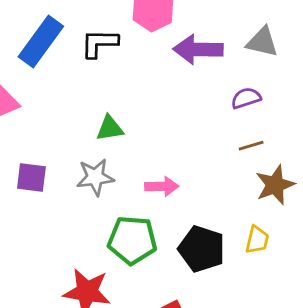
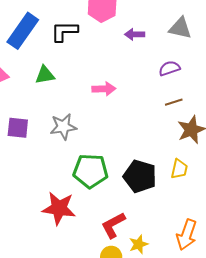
purple arrow: (198, 49) -> (135, 34), size x0.6
green triangle: (110, 128) -> (45, 75), moved
pink arrow: (162, 186) -> (104, 89), moved

